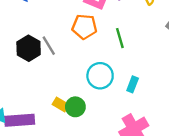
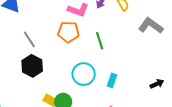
gray line: (49, 46) -> (29, 39), moved
black hexagon: (29, 48) -> (32, 66), moved

